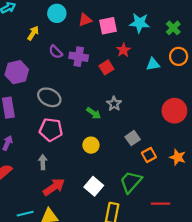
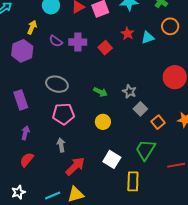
red star: (123, 50) -> (127, 33), moved
purple hexagon: (17, 72) -> (22, 51), moved
gray star: (114, 104) -> (129, 91), moved

